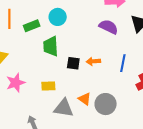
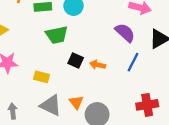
green trapezoid: (51, 46) -> (57, 35), turned -115
blue line: (123, 63) -> (133, 62), moved

